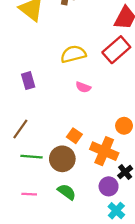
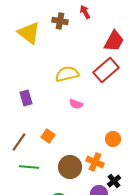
orange square: (74, 136) -> (48, 136), moved
orange cross: (104, 151) -> (95, 162), size x0.7
brown circle: (62, 159) -> (70, 167), moved

